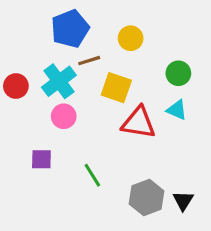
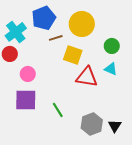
yellow circle: (131, 38) -> (82, 24), size x1.6
cyan cross: (59, 81) -> (16, 32), moved
pink circle: (64, 116) -> (28, 74), moved
purple square: (41, 159) -> (26, 100), size x1.6

